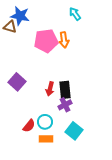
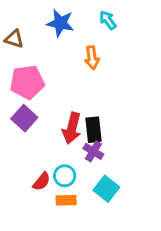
blue star: (20, 16) -> (60, 23), moved
pink pentagon: (46, 41) -> (27, 82), moved
red arrow: (50, 89) -> (72, 128), size x1.5
purple cross: (65, 105) -> (93, 151), turned -32

